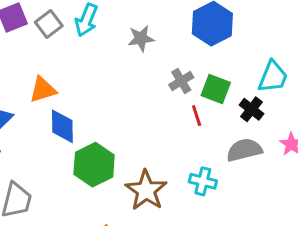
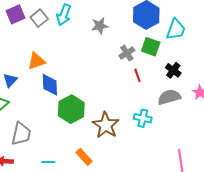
cyan trapezoid: (273, 77) -> (176, 29), moved
green square: (216, 89) -> (151, 47), moved

